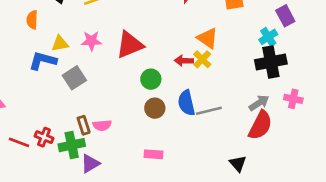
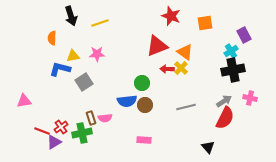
red triangle: (130, 45) -> (157, 46), moved
blue semicircle: (186, 103) -> (127, 101), moved, turned -84
red cross: (44, 137) -> (61, 127), turned 32
purple triangle: (90, 164) -> (54, 142), moved

